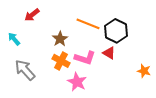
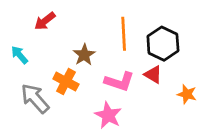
orange line: (88, 24) -> (124, 34), turned 65
orange cross: (61, 61) -> (66, 82), moved
orange star: (144, 71) -> (187, 94), moved

